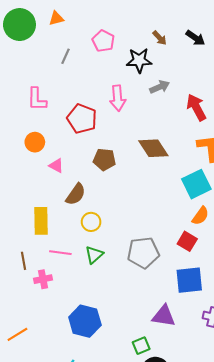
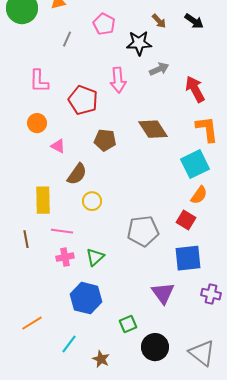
green triangle: (94, 255) -> (95, 257), moved
pink cross: (43, 279) -> (65, 257), moved
purple triangle: (164, 316) -> (163, 293), turned 45
orange line: (17, 334) -> (32, 323), moved
green square: (141, 346) -> (128, 324), moved

